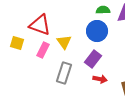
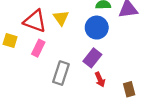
yellow triangle: (64, 42) -> (61, 18), moved
red arrow: (100, 79) -> (100, 80), turned 56

